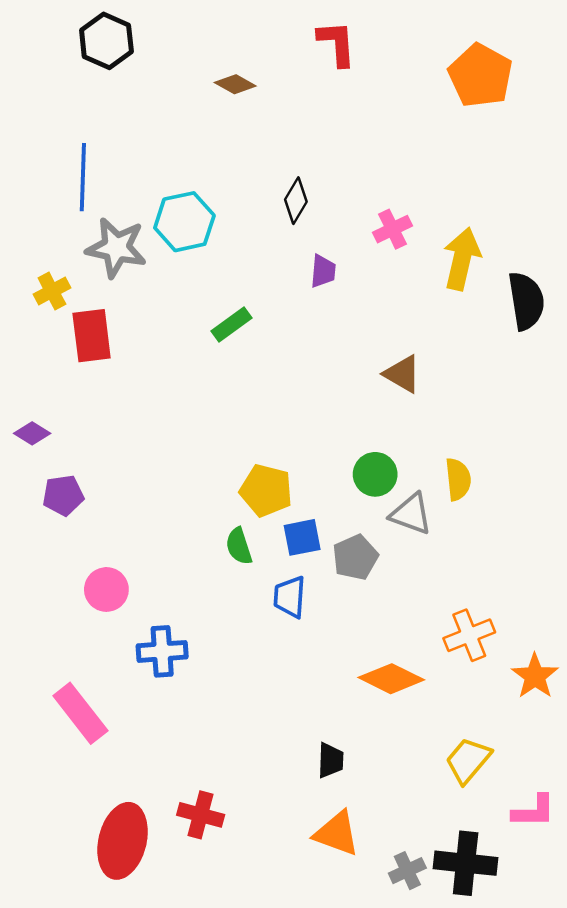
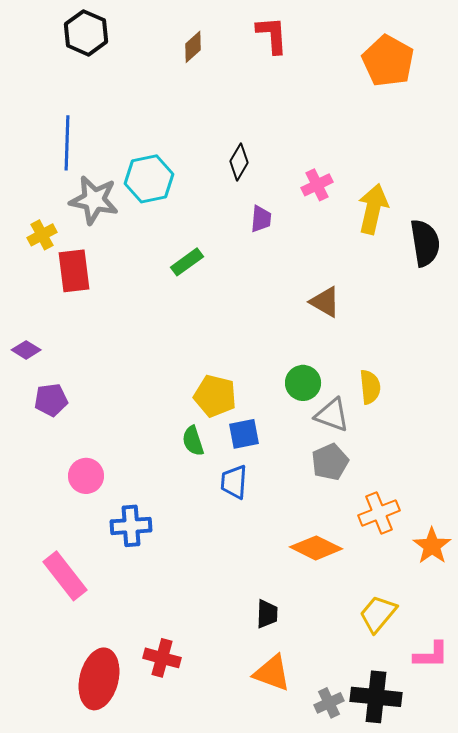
brown diamond: (235, 84) -> (193, 47), moved, turned -72
gray pentagon: (355, 557) -> (330, 462), moved

